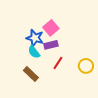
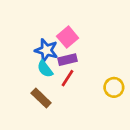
red line: (58, 63) -> (68, 78), moved

